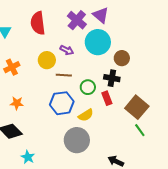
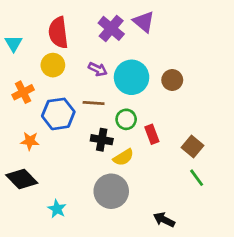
cyan circle: (98, 42) -> (132, 77), moved
yellow circle: (47, 60) -> (53, 65), moved
black cross: (112, 78) -> (102, 140), moved
blue hexagon: (62, 103) -> (58, 114), moved
brown square: (137, 107) -> (193, 146), size x0.7
cyan star: (28, 157) -> (57, 209), moved

